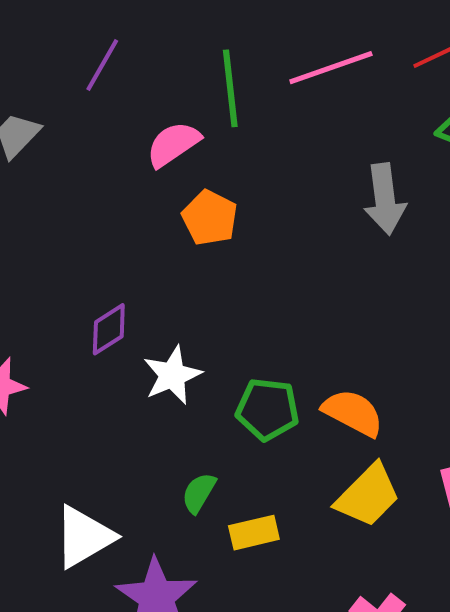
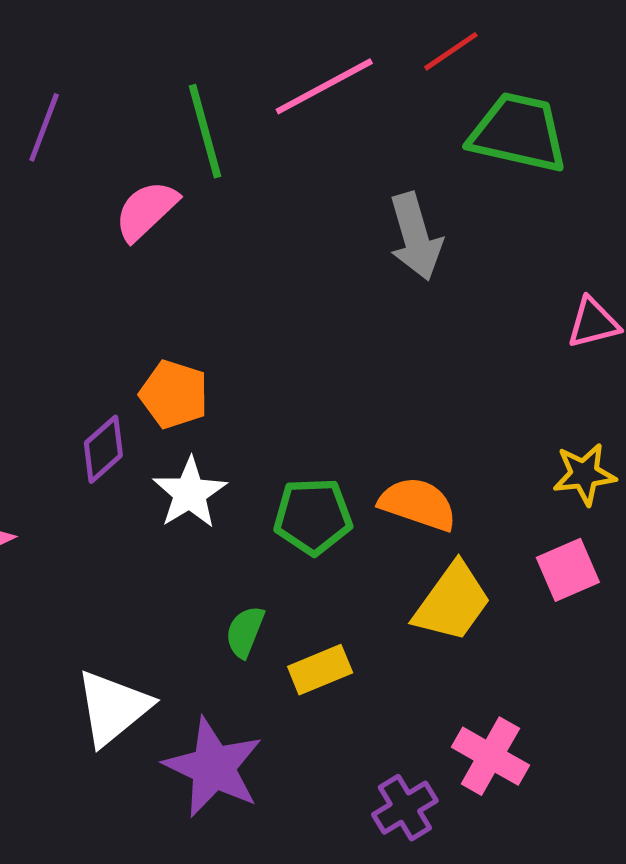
orange pentagon: (210, 218) -> (174, 394), moved

